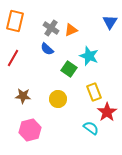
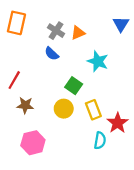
red line: (13, 58) -> (14, 80), moved
green square: (69, 69) -> (74, 86), moved
yellow rectangle: (94, 92) -> (93, 110), moved
cyan semicircle: (91, 128) -> (100, 141), turned 63

